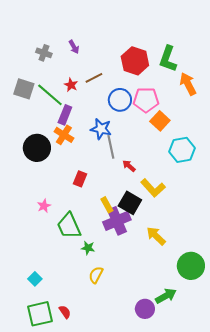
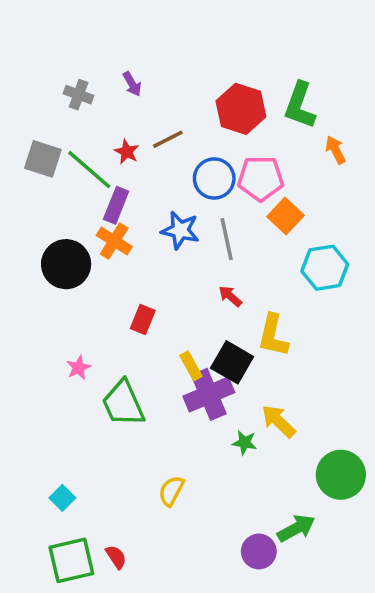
orange arrow: (188, 84) -> (336, 150), size x0.7
gray line: (111, 147) -> (227, 239), moved
yellow L-shape: (153, 188) -> (273, 336), turned 55
green star: (88, 248) -> (245, 443), moved

